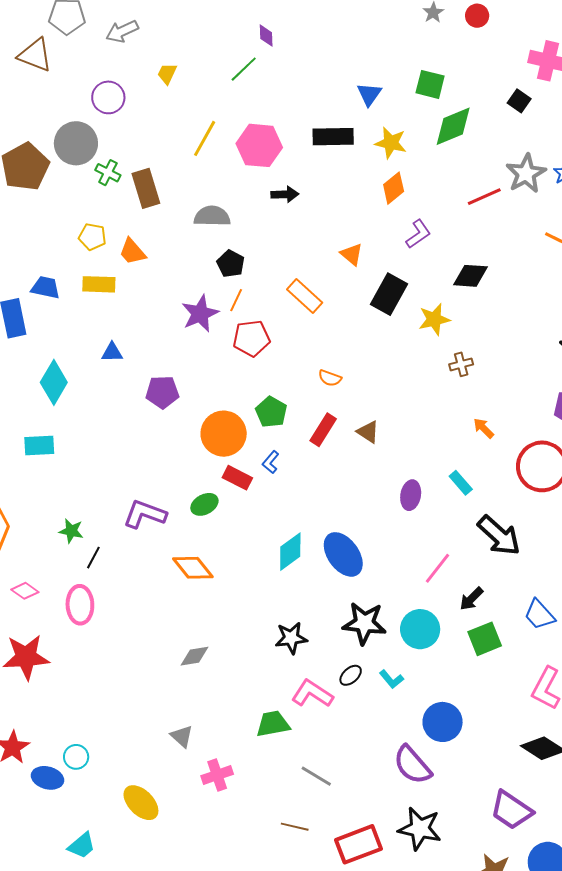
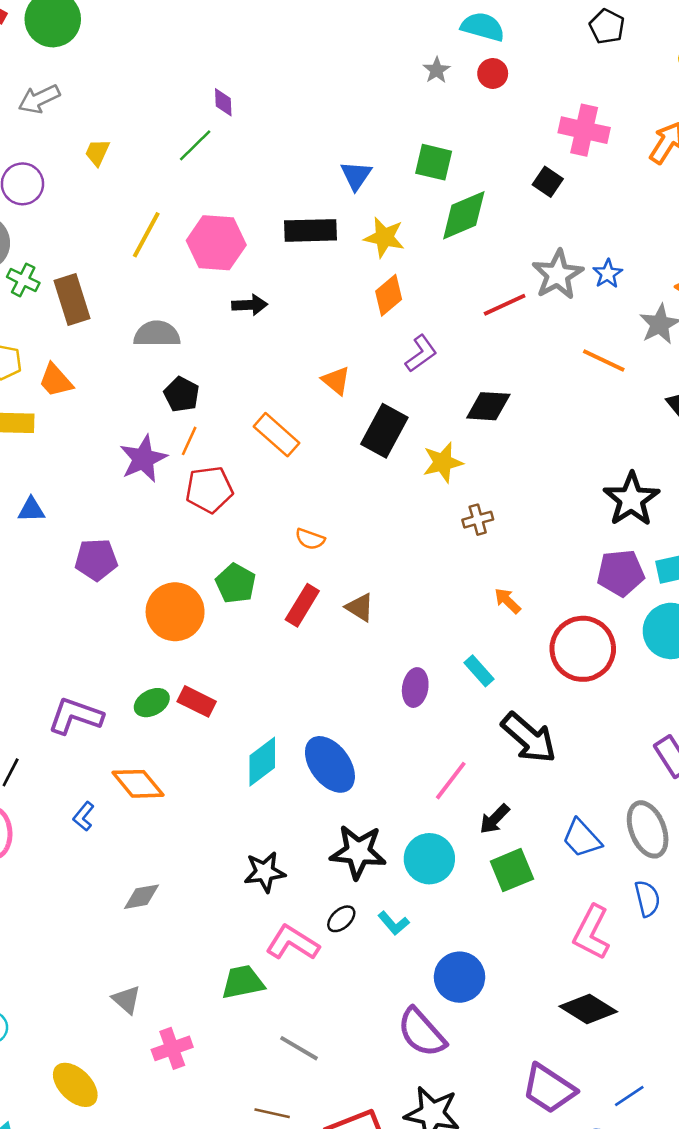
blue L-shape: (271, 462) -> (84, 816), moved
red rectangle: (237, 478) -> (197, 701), moved

